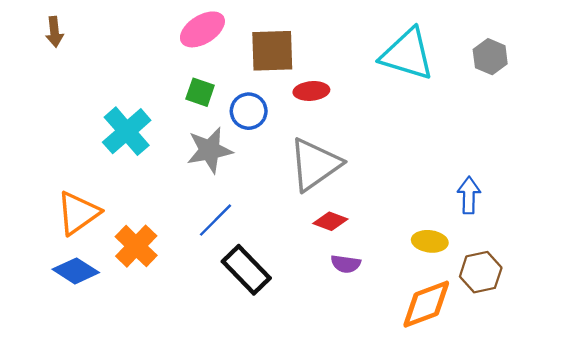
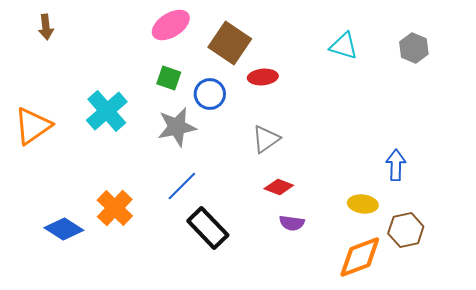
brown square: (272, 51) -> (230, 43), turned 36
cyan triangle: (407, 54) -> (344, 46), size x0.6
gray triangle: (315, 164) -> (266, 139), size x0.6
orange triangle: (78, 213) -> (33, 126), moved

